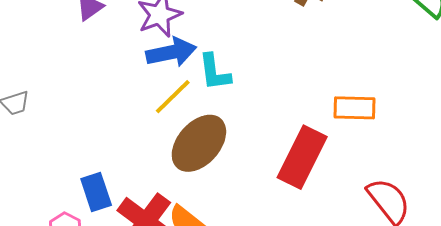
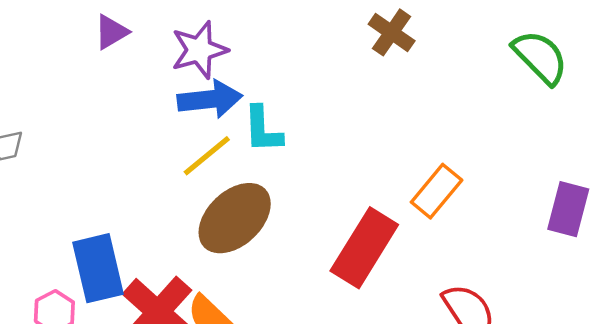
orange rectangle: (354, 108) -> (437, 191), turned -57
blue rectangle: (96, 192) -> (98, 268), size x1.4

